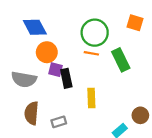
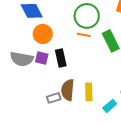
purple square: (55, 70) -> (42, 58), moved
yellow rectangle: (91, 98) -> (89, 92), moved
brown semicircle: (32, 113) -> (68, 90), moved

